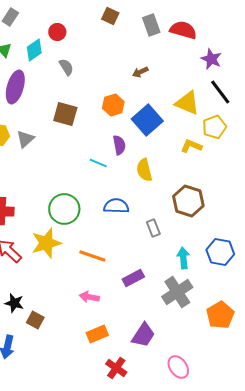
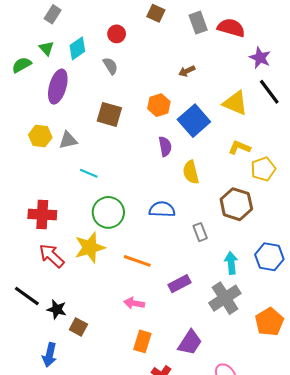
red circle: (57, 32) -> (117, 34), moved
yellow pentagon: (214, 127) -> (263, 169), moved
gray triangle: (25, 139) -> (68, 140), turned 30
cyan line: (98, 163) -> (89, 173), moved
orange rectangle: (97, 334) -> (142, 341), turned -50

